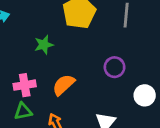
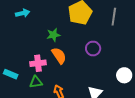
purple circle: (115, 67) -> (93, 49), moved
orange semicircle: (64, 85) -> (59, 56), moved, turned 96

